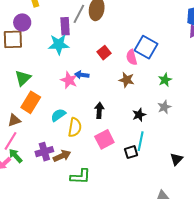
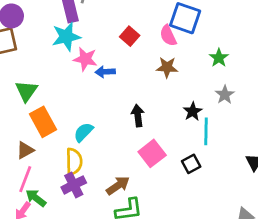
pink star: (69, 80) -> (85, 59), moved
orange rectangle: (31, 102) -> (43, 122), turned -50
yellow semicircle: (75, 127) -> (74, 162), moved
cyan line: (141, 141) -> (206, 131), moved
brown arrow: (62, 156) -> (118, 185), moved

